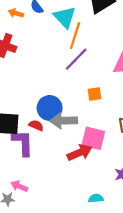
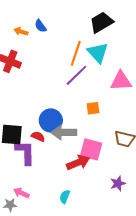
cyan triangle: (65, 17) -> (98, 53), moved
cyan semicircle: (96, 198) -> (65, 197), moved, turned -64

